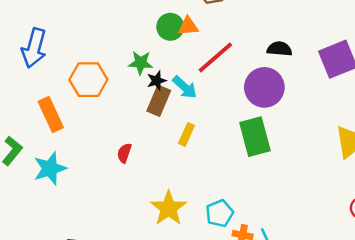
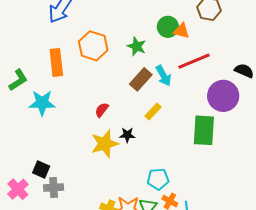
black star: (157, 81) -> (127, 135), moved
yellow star: (169, 208) -> (105, 144), moved

